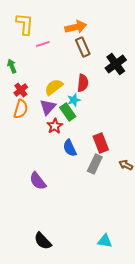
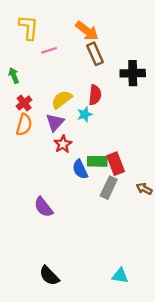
orange arrow: (76, 27) -> (87, 31), turned 50
black cross: (116, 64) -> (133, 73), turned 35
green rectangle: (68, 112) -> (97, 161), moved, turned -54

